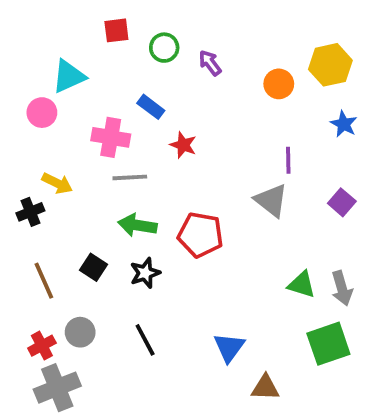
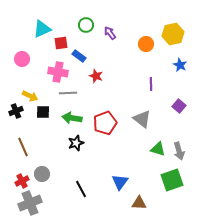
red square: (116, 30) -> (61, 43), moved
cyan triangle: (69, 76) -> (42, 29), moved
gray triangle: (271, 200) -> (142, 119), moved
red pentagon: (200, 235) -> (105, 123), turned -30
black square: (94, 267) -> (43, 112), moved, turned -32
black line: (145, 340) -> (81, 189), moved

